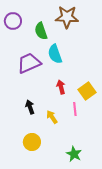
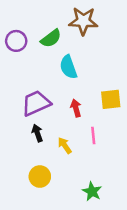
purple circle: (13, 21) -> (16, 41), moved
green semicircle: (41, 31) -> (51, 38), turned -108
purple trapezoid: (29, 63) -> (36, 103), moved
yellow square: (87, 91) -> (111, 99), moved, turned 30

